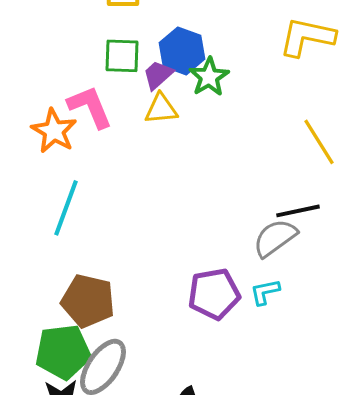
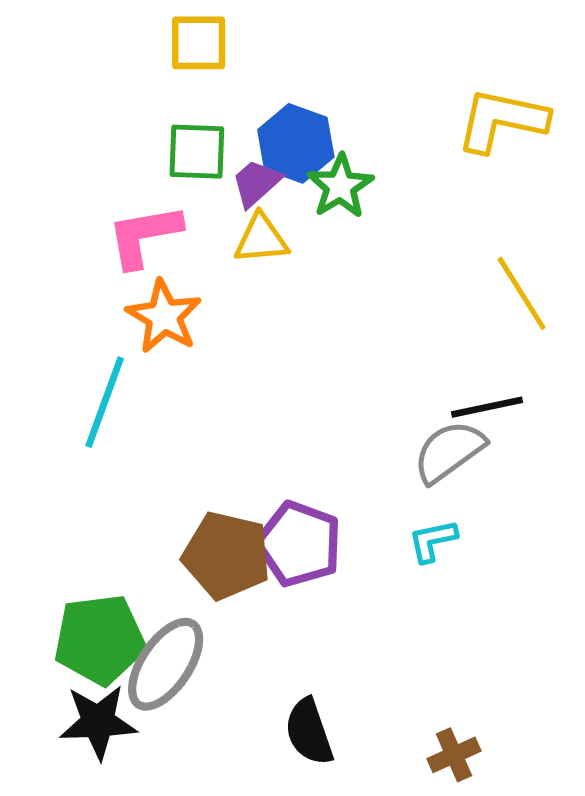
pink L-shape: (90, 107) -> (144, 236), turned -78
orange star: (54, 131) -> (164, 316), moved
purple pentagon: (214, 294) -> (299, 544), moved, turned 30
brown pentagon: (88, 301) -> (227, 555), moved

